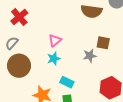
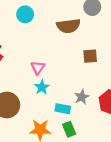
gray star: (90, 56) -> (82, 97), moved

